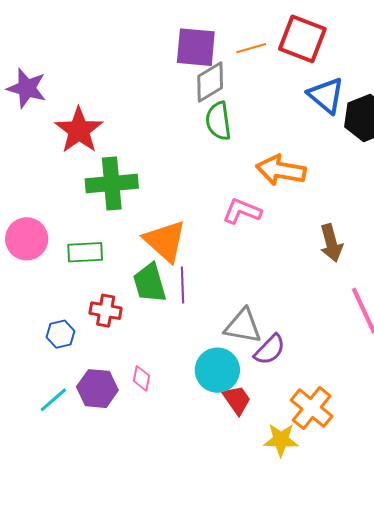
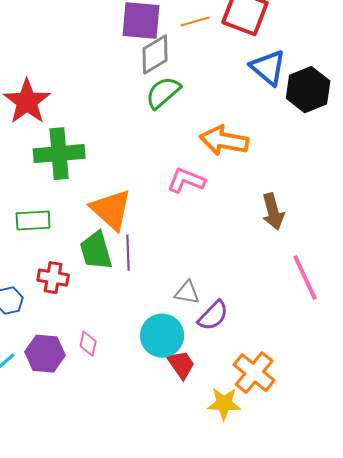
green semicircle: (218, 121) -> (163, 93), turned 57
gray triangle: (243, 326) -> (187, 293), size x0.7

